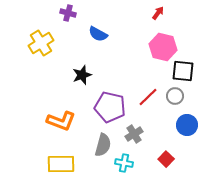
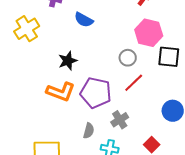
gray circle: (175, 96) -> (128, 58), moved
orange L-shape: (61, 121) -> (61, 92), moved
gray semicircle: (103, 145) -> (89, 131), size x0.7

